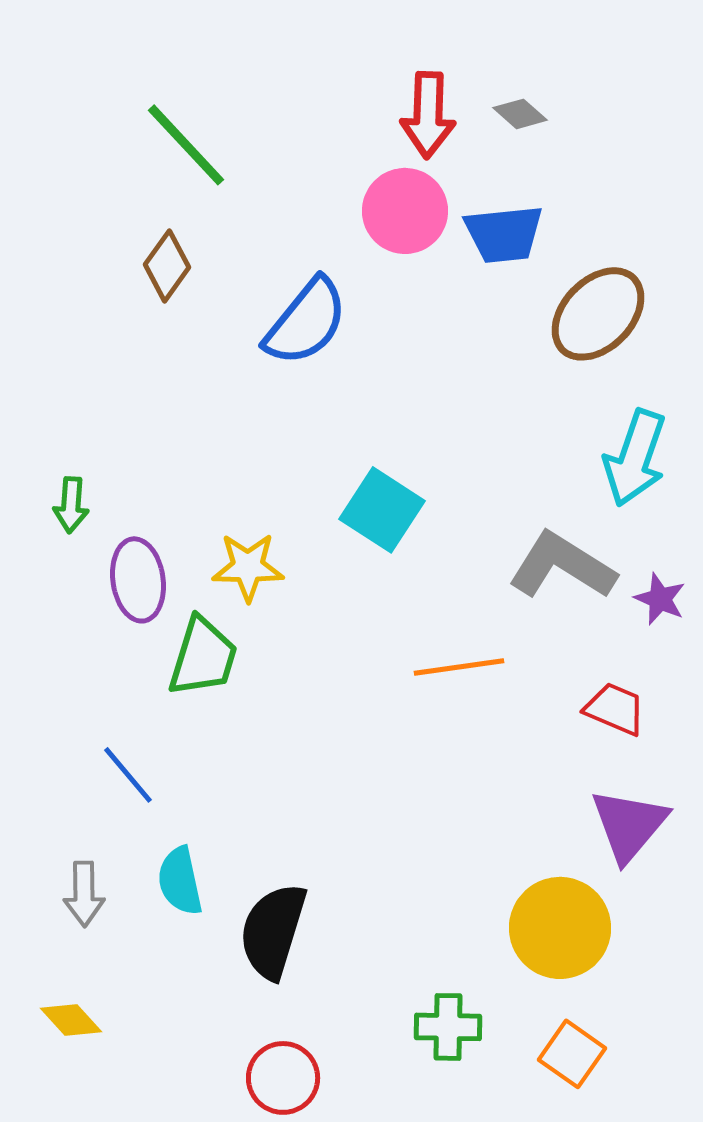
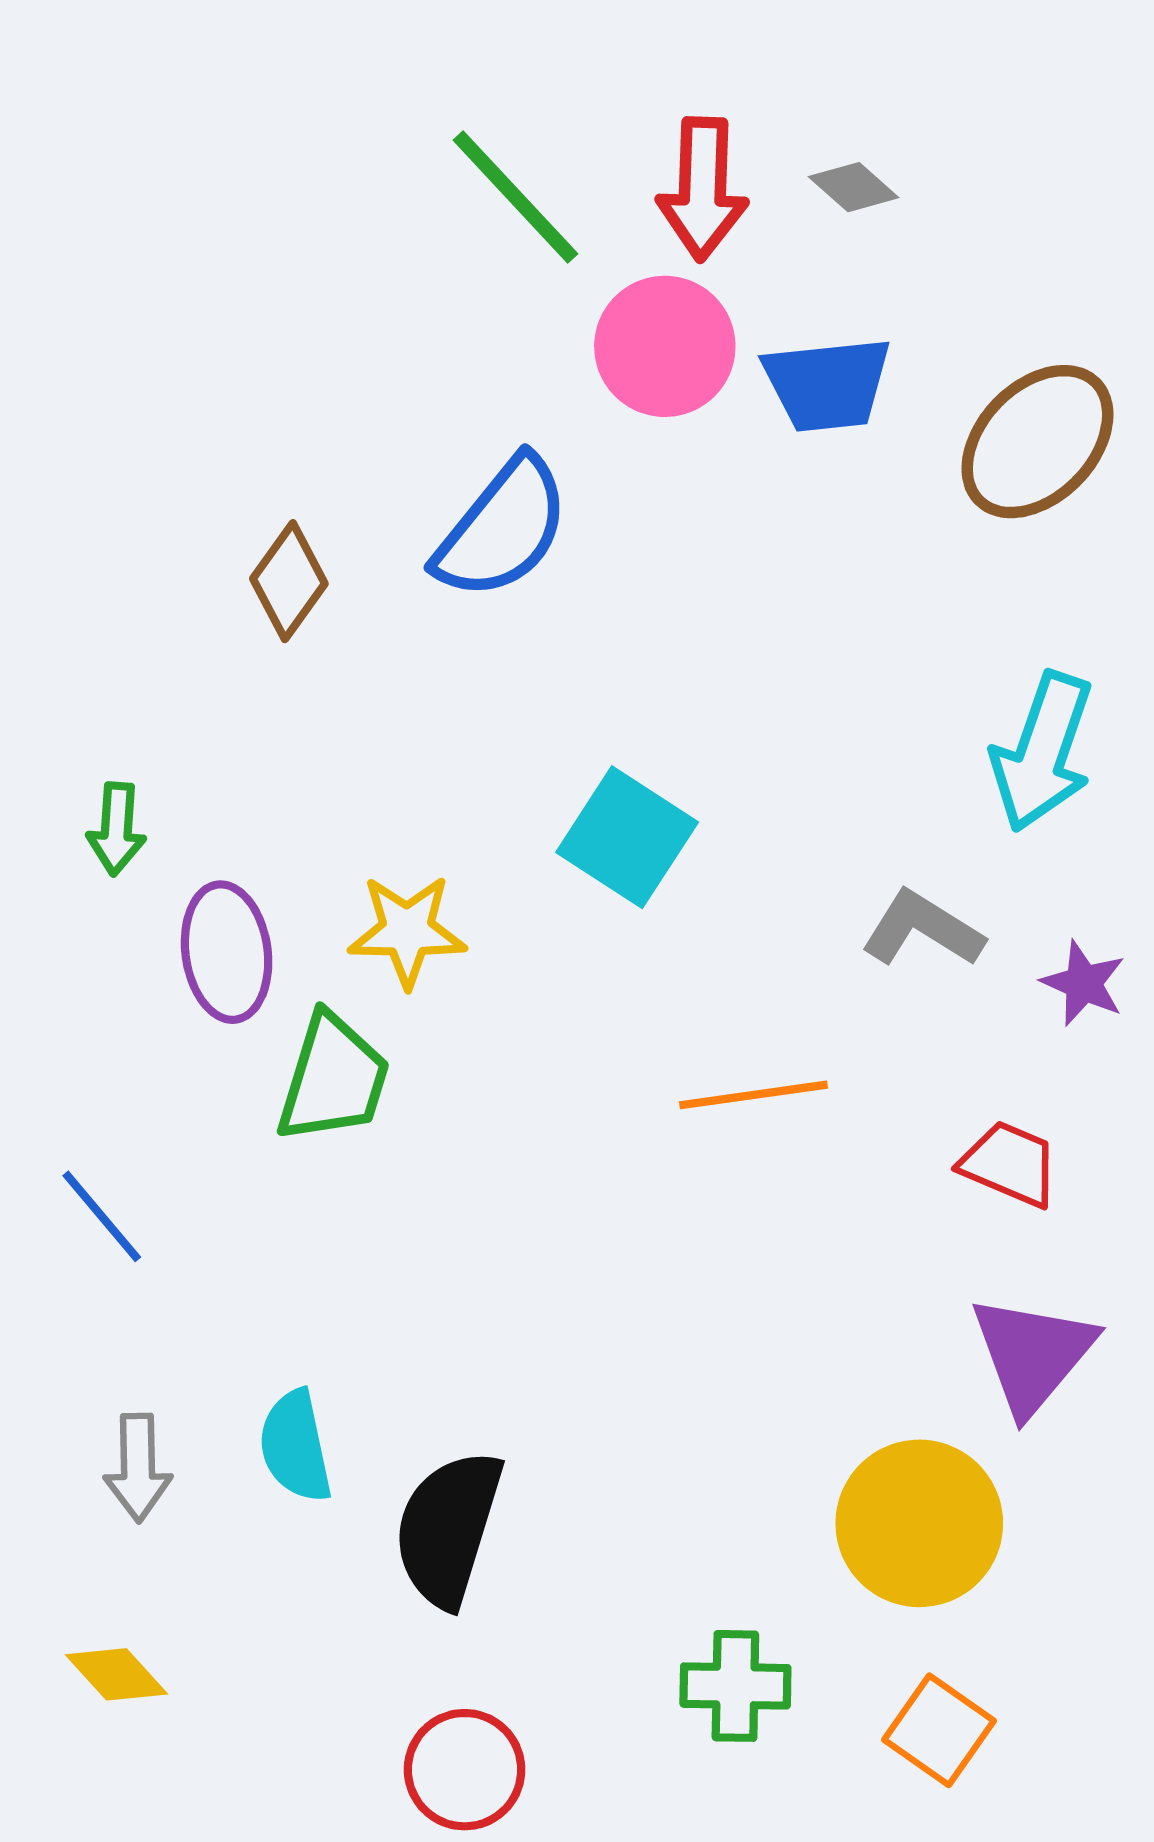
green line: (186, 145) -> (515, 197), moved
brown diamond: (167, 266) -> (289, 581), moved
brown ellipse: (598, 314) -> (1037, 442), moved
gray L-shape: (562, 566) -> (923, 929), size x0.7
blue line: (128, 775) -> (102, 1216), moved

